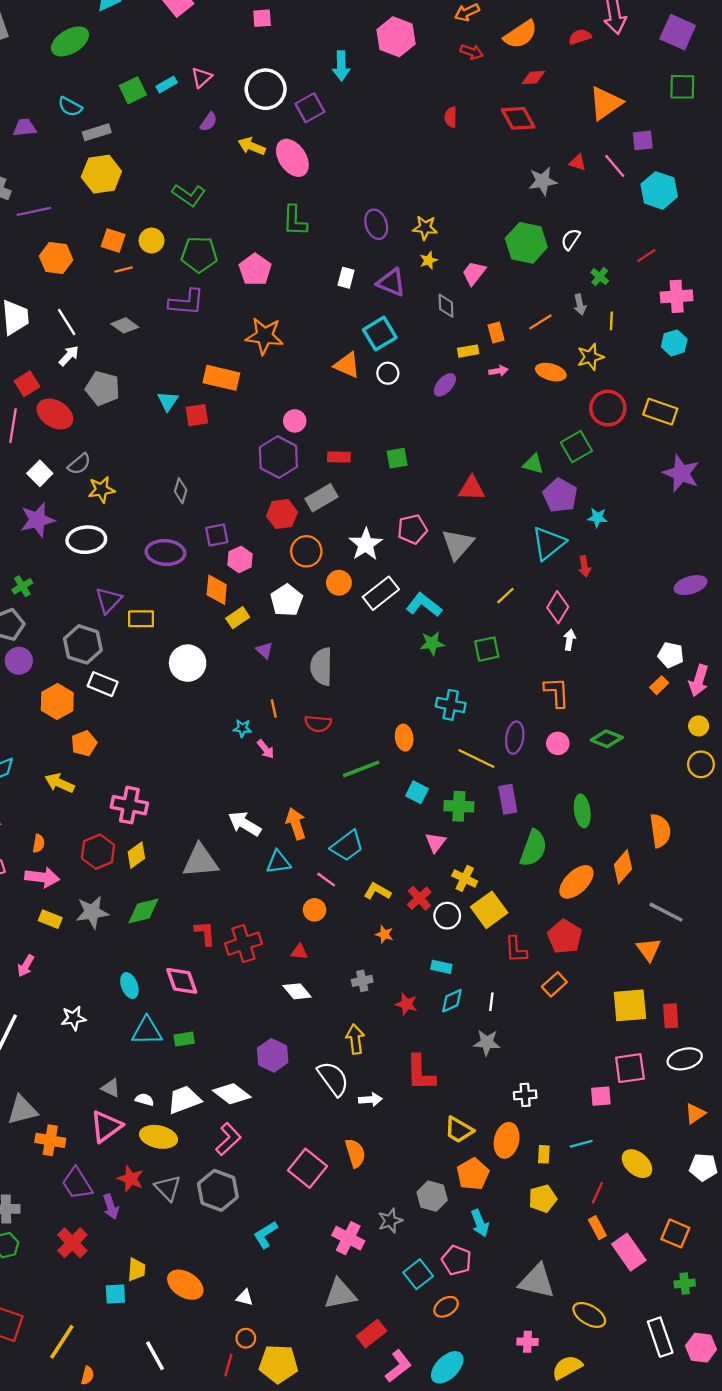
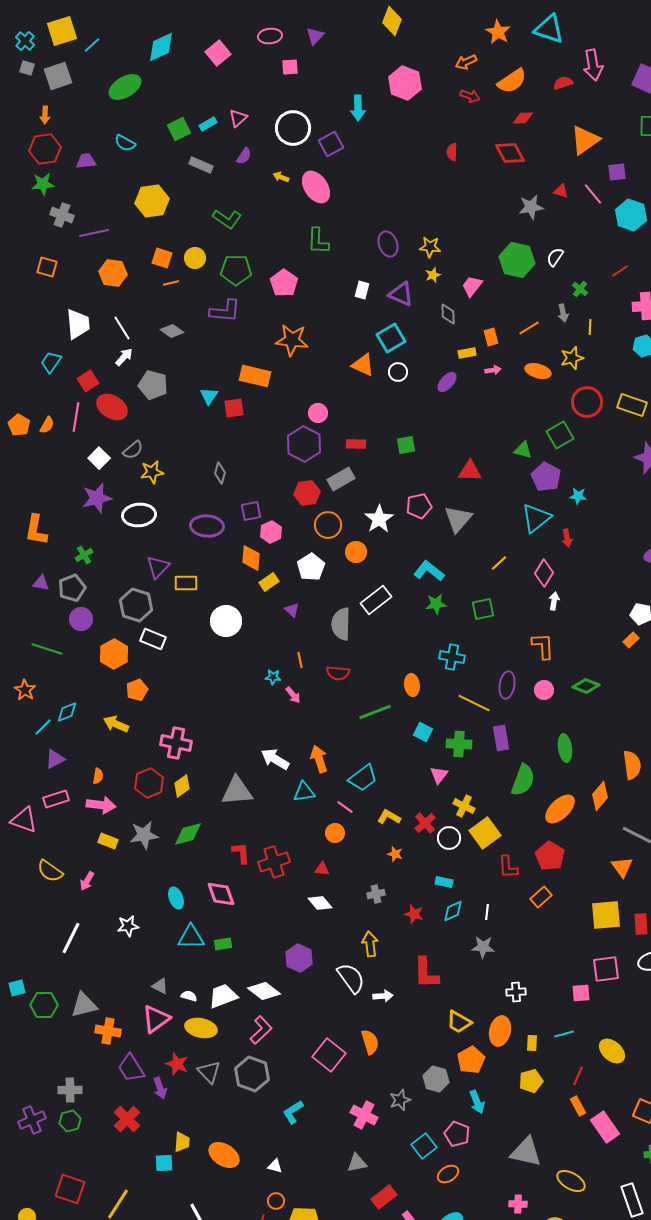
gray rectangle: (97, 132) -> (201, 165), moved, turned 40
yellow arrow: (252, 146) -> (281, 177), size x0.7
white rectangle: (381, 593) -> (376, 600), moved
gray triangle: (340, 1294) -> (357, 1163), size x0.7

